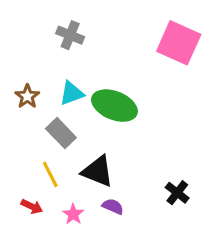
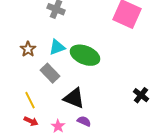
yellow line: (50, 174) -> (30, 100), moved
black cross: (177, 193) -> (141, 95), moved

